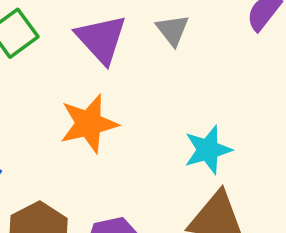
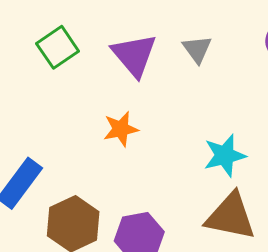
orange star: (89, 124) -> (121, 129), size x0.7

